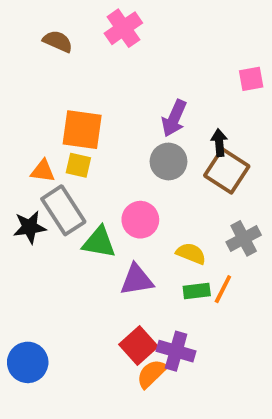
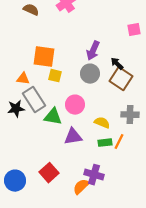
black arrow: (219, 143) -> (117, 64), turned -40
yellow square: (78, 165) -> (55, 76), moved
gray cross: (244, 238) -> (130, 115), turned 30
red square: (138, 346) -> (49, 173), moved

